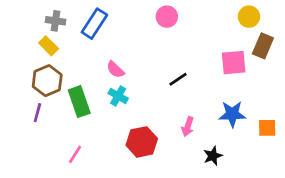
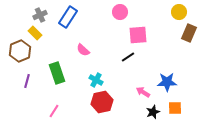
gray cross: (56, 21) -> (40, 15), turned -32
pink square: (234, 63) -> (138, 35), moved
brown hexagon: (47, 81) -> (20, 51), moved
cyan cross: (118, 96) -> (96, 80), moved
pink arrow: (188, 127) -> (143, 92), moved, turned 104
orange square: (267, 128) -> (175, 108), moved

